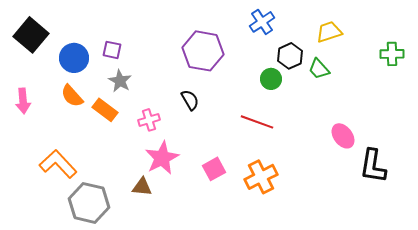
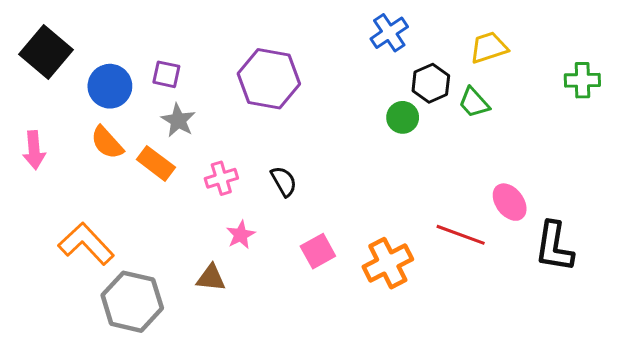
purple hexagon: (203, 51) -> (269, 79), moved
black semicircle: (190, 100) -> (284, 181), moved
red line: (257, 122) -> (461, 235), moved
pink star: (162, 158) -> (241, 235), size x0.6

